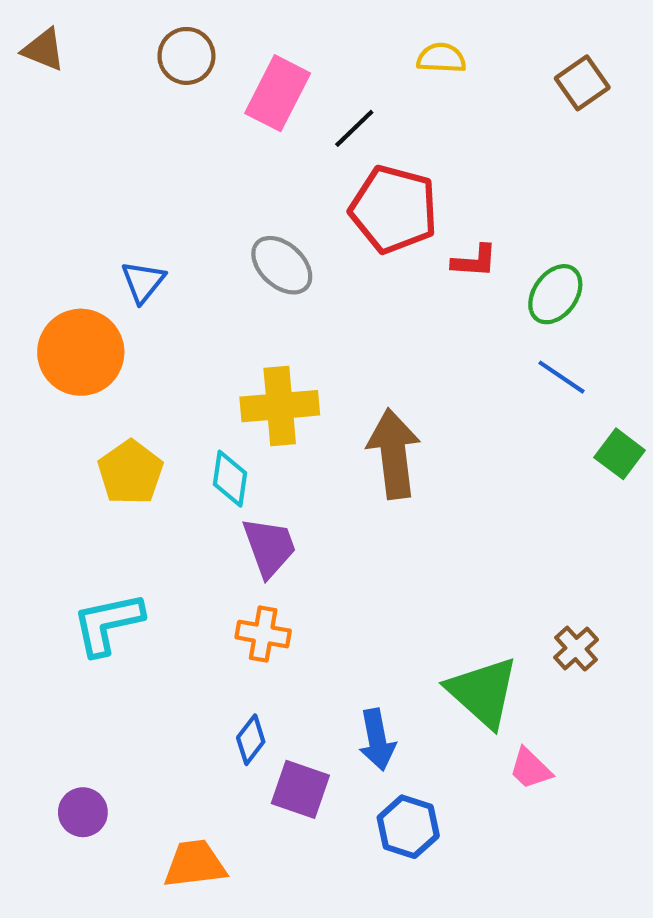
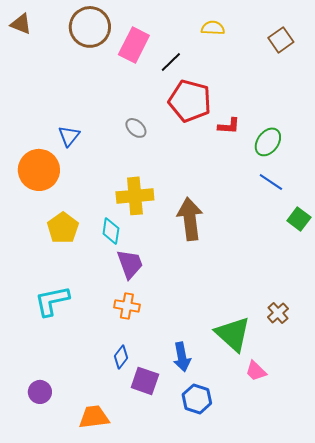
brown circle: (186, 56) -> (90, 27), size x1.5
gray ellipse: (282, 265) -> (136, 128), size x0.7

